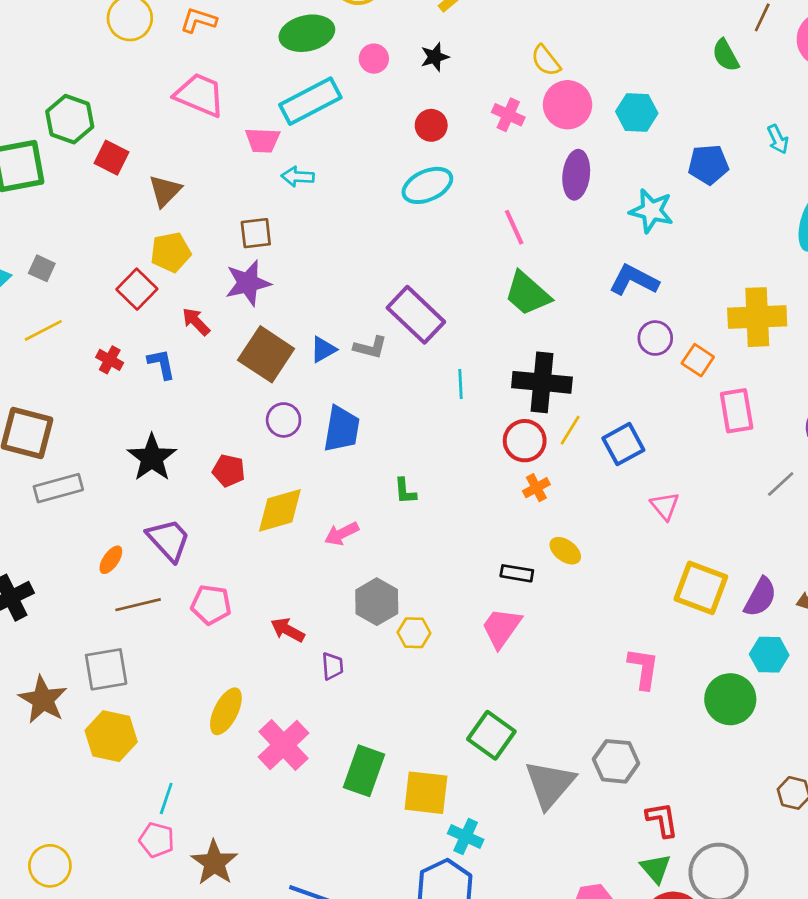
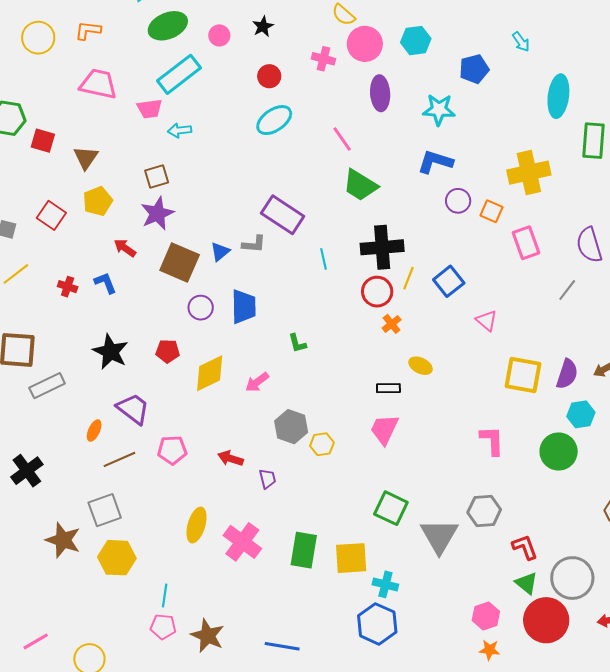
red square: (137, 289) -> (51, 215), moved

